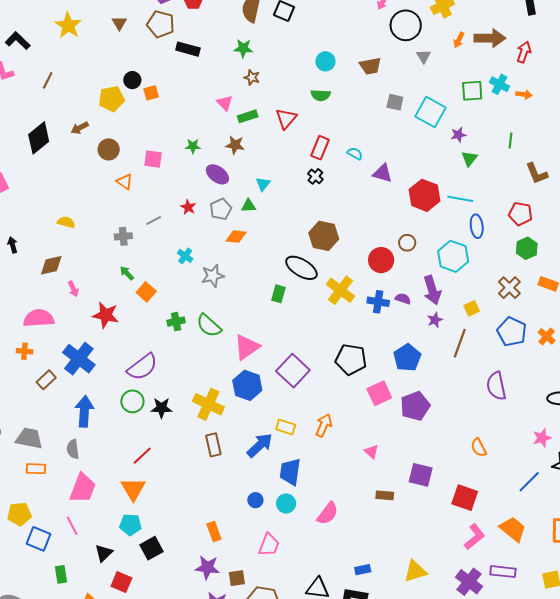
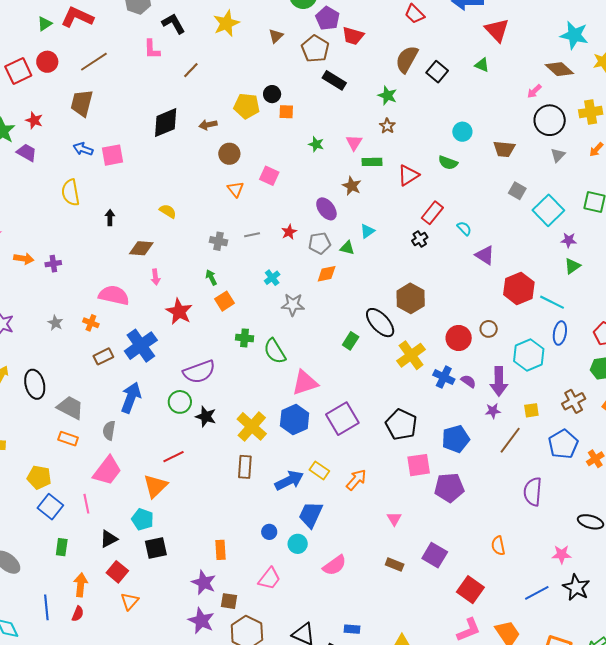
green star: (193, 146) -> (316, 144), moved
orange diamond: (236, 237) -> (327, 274), turned -35

